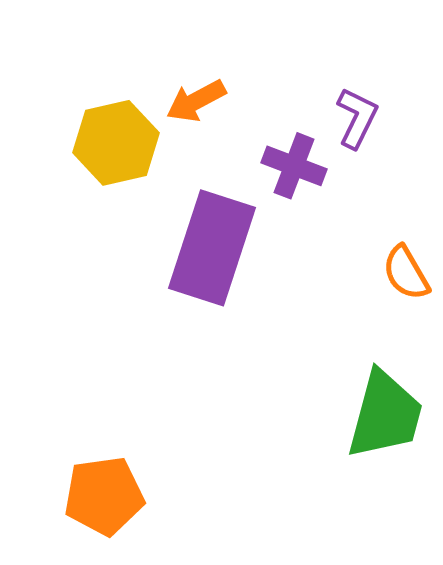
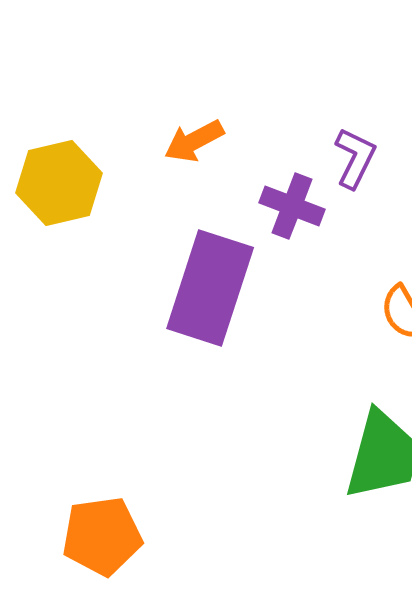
yellow hexagon: (116, 143) -> (59, 183), moved

